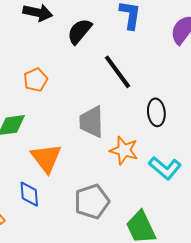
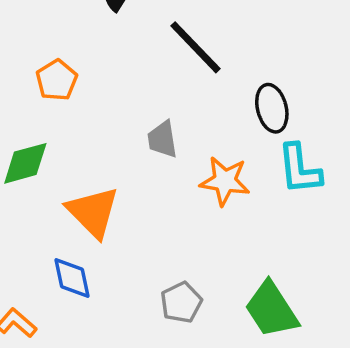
gray trapezoid: (92, 122) -> (162, 139), size x0.7
cyan L-shape: (165, 168) -> (300, 169), moved, turned 52
gray pentagon: (92, 202) -> (181, 302), moved, size x0.7

